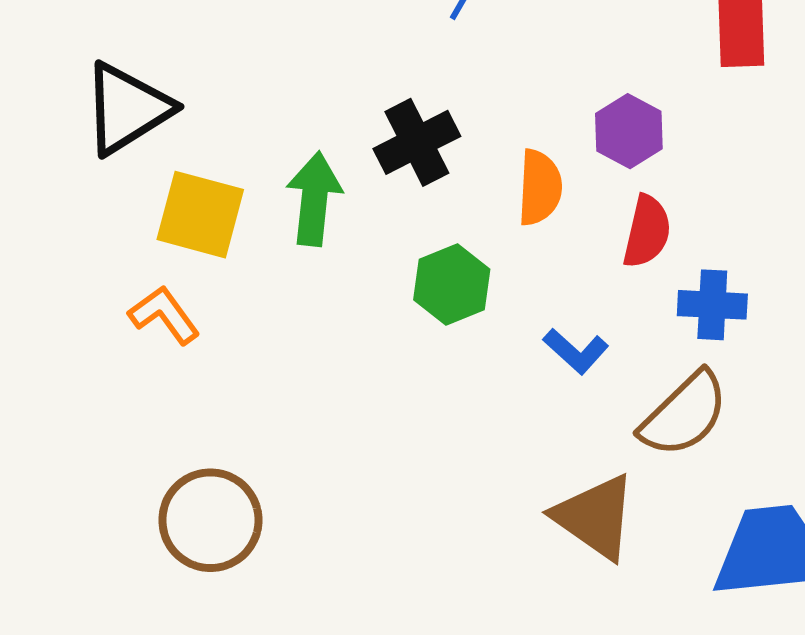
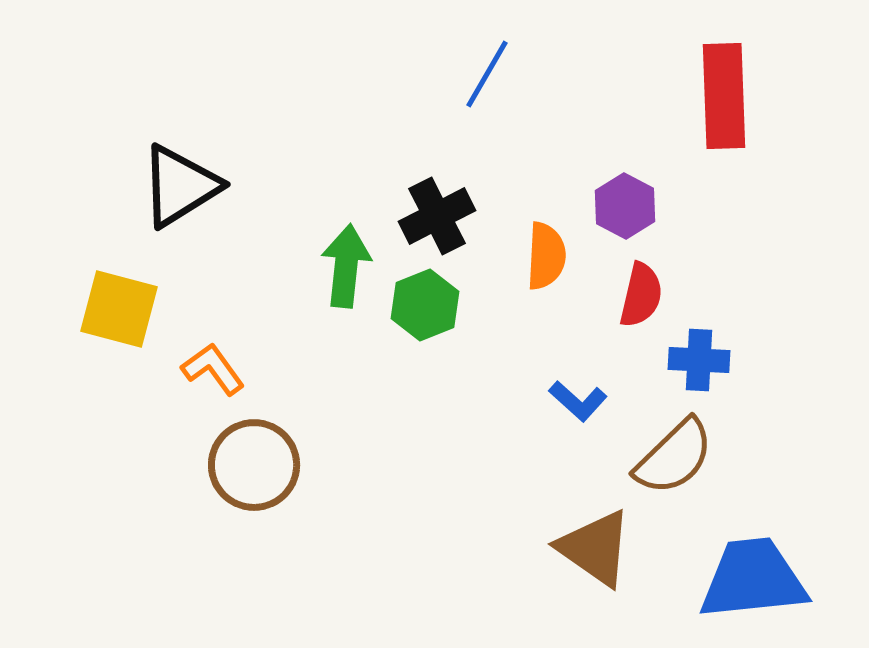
yellow square: (200, 215) -> (119, 309), moved
green hexagon: (452, 285) -> (425, 305), moved
brown circle: (210, 520) -> (254, 465), moved

